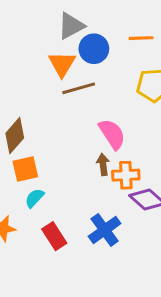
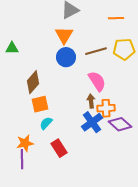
blue circle: (94, 49) -> (66, 57), moved
brown line: (79, 88) -> (96, 51), moved
blue cross: (105, 230) -> (92, 122), moved

